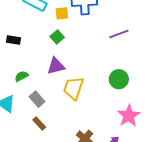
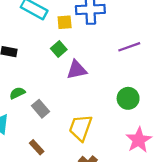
purple triangle: (56, 66) -> (77, 70), moved
yellow trapezoid: (73, 88) -> (81, 128), moved
gray rectangle: (37, 99) -> (41, 109), moved

